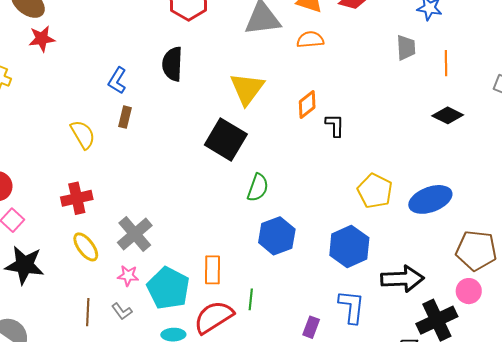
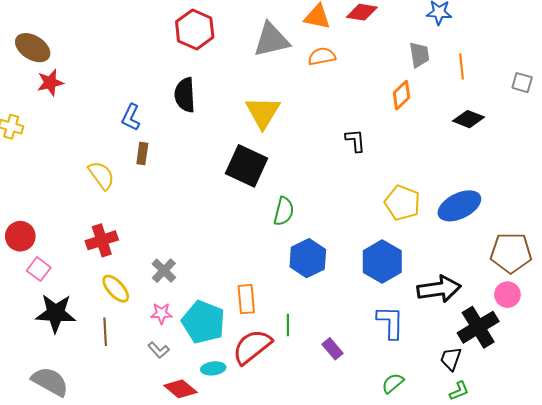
orange diamond: (307, 105) -> (401, 95), moved
gray cross: (135, 234) -> (164, 271), size x0.7
brown line: (88, 312) -> (105, 332), moved
purple rectangle: (311, 327) -> (332, 349), moved, turned -55

